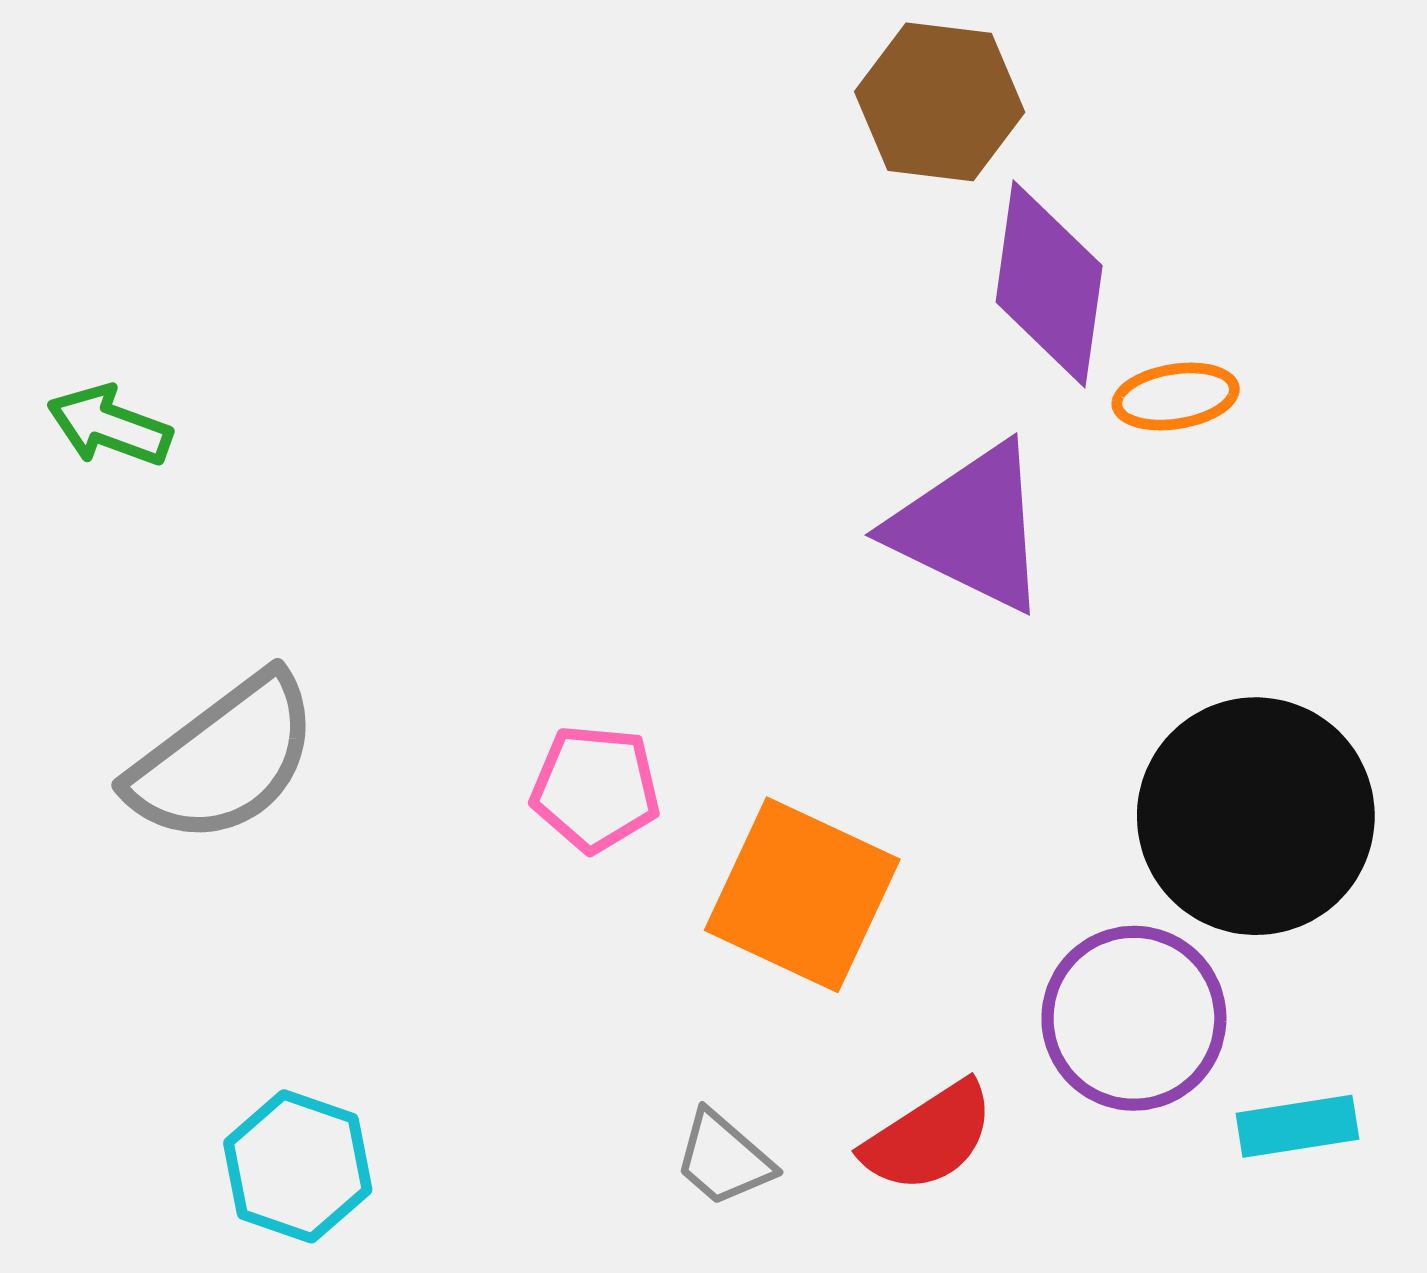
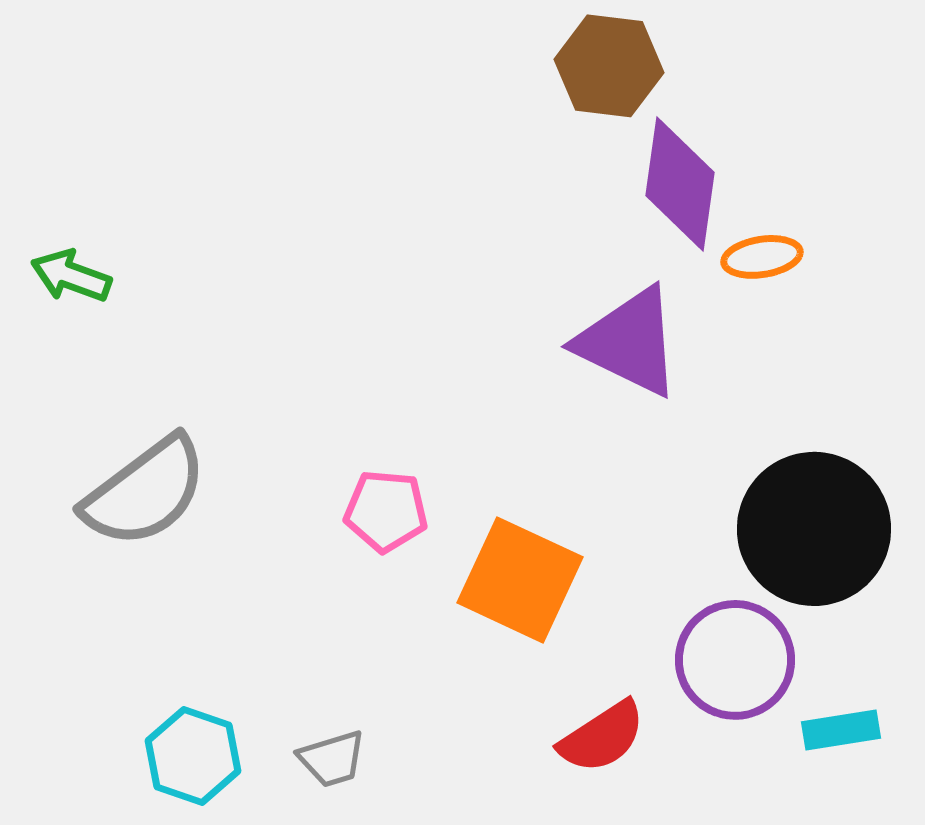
gray trapezoid: (724, 1159) -> (332, 759), moved, turned -58

